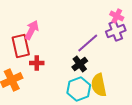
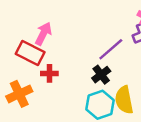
red rectangle: (21, 46) -> (30, 53), turned -50

